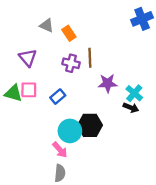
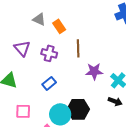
purple cross: (71, 63) -> (49, 53), moved
pink square: (29, 90) -> (23, 111), moved
black arrow: (131, 108) -> (115, 101), moved

